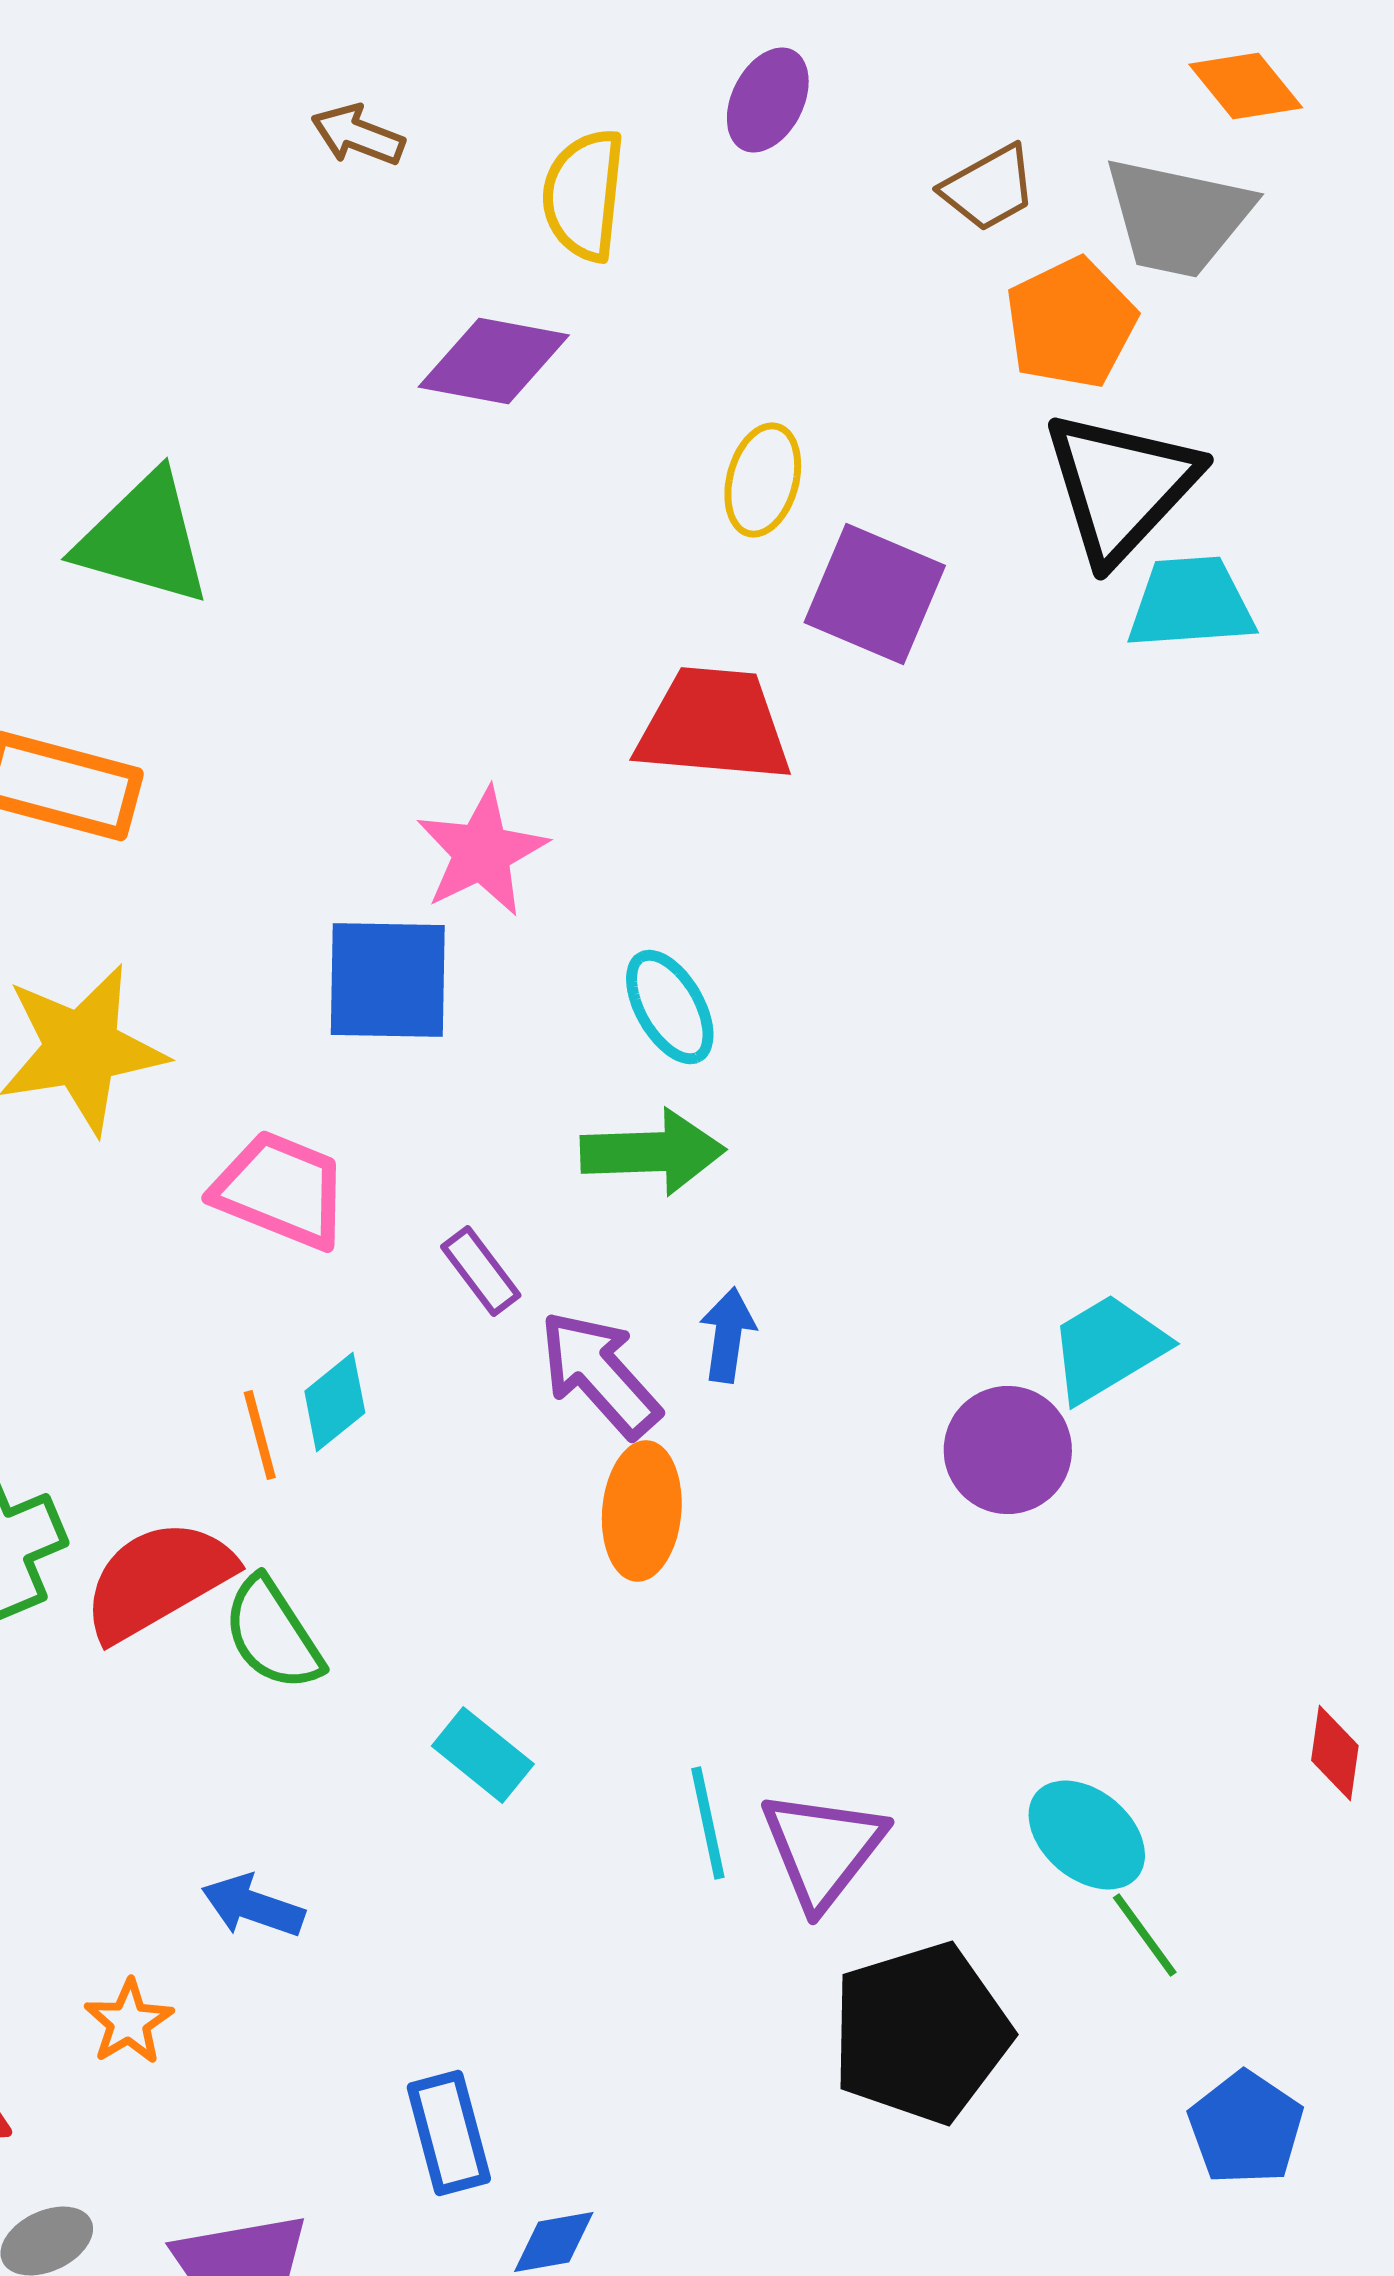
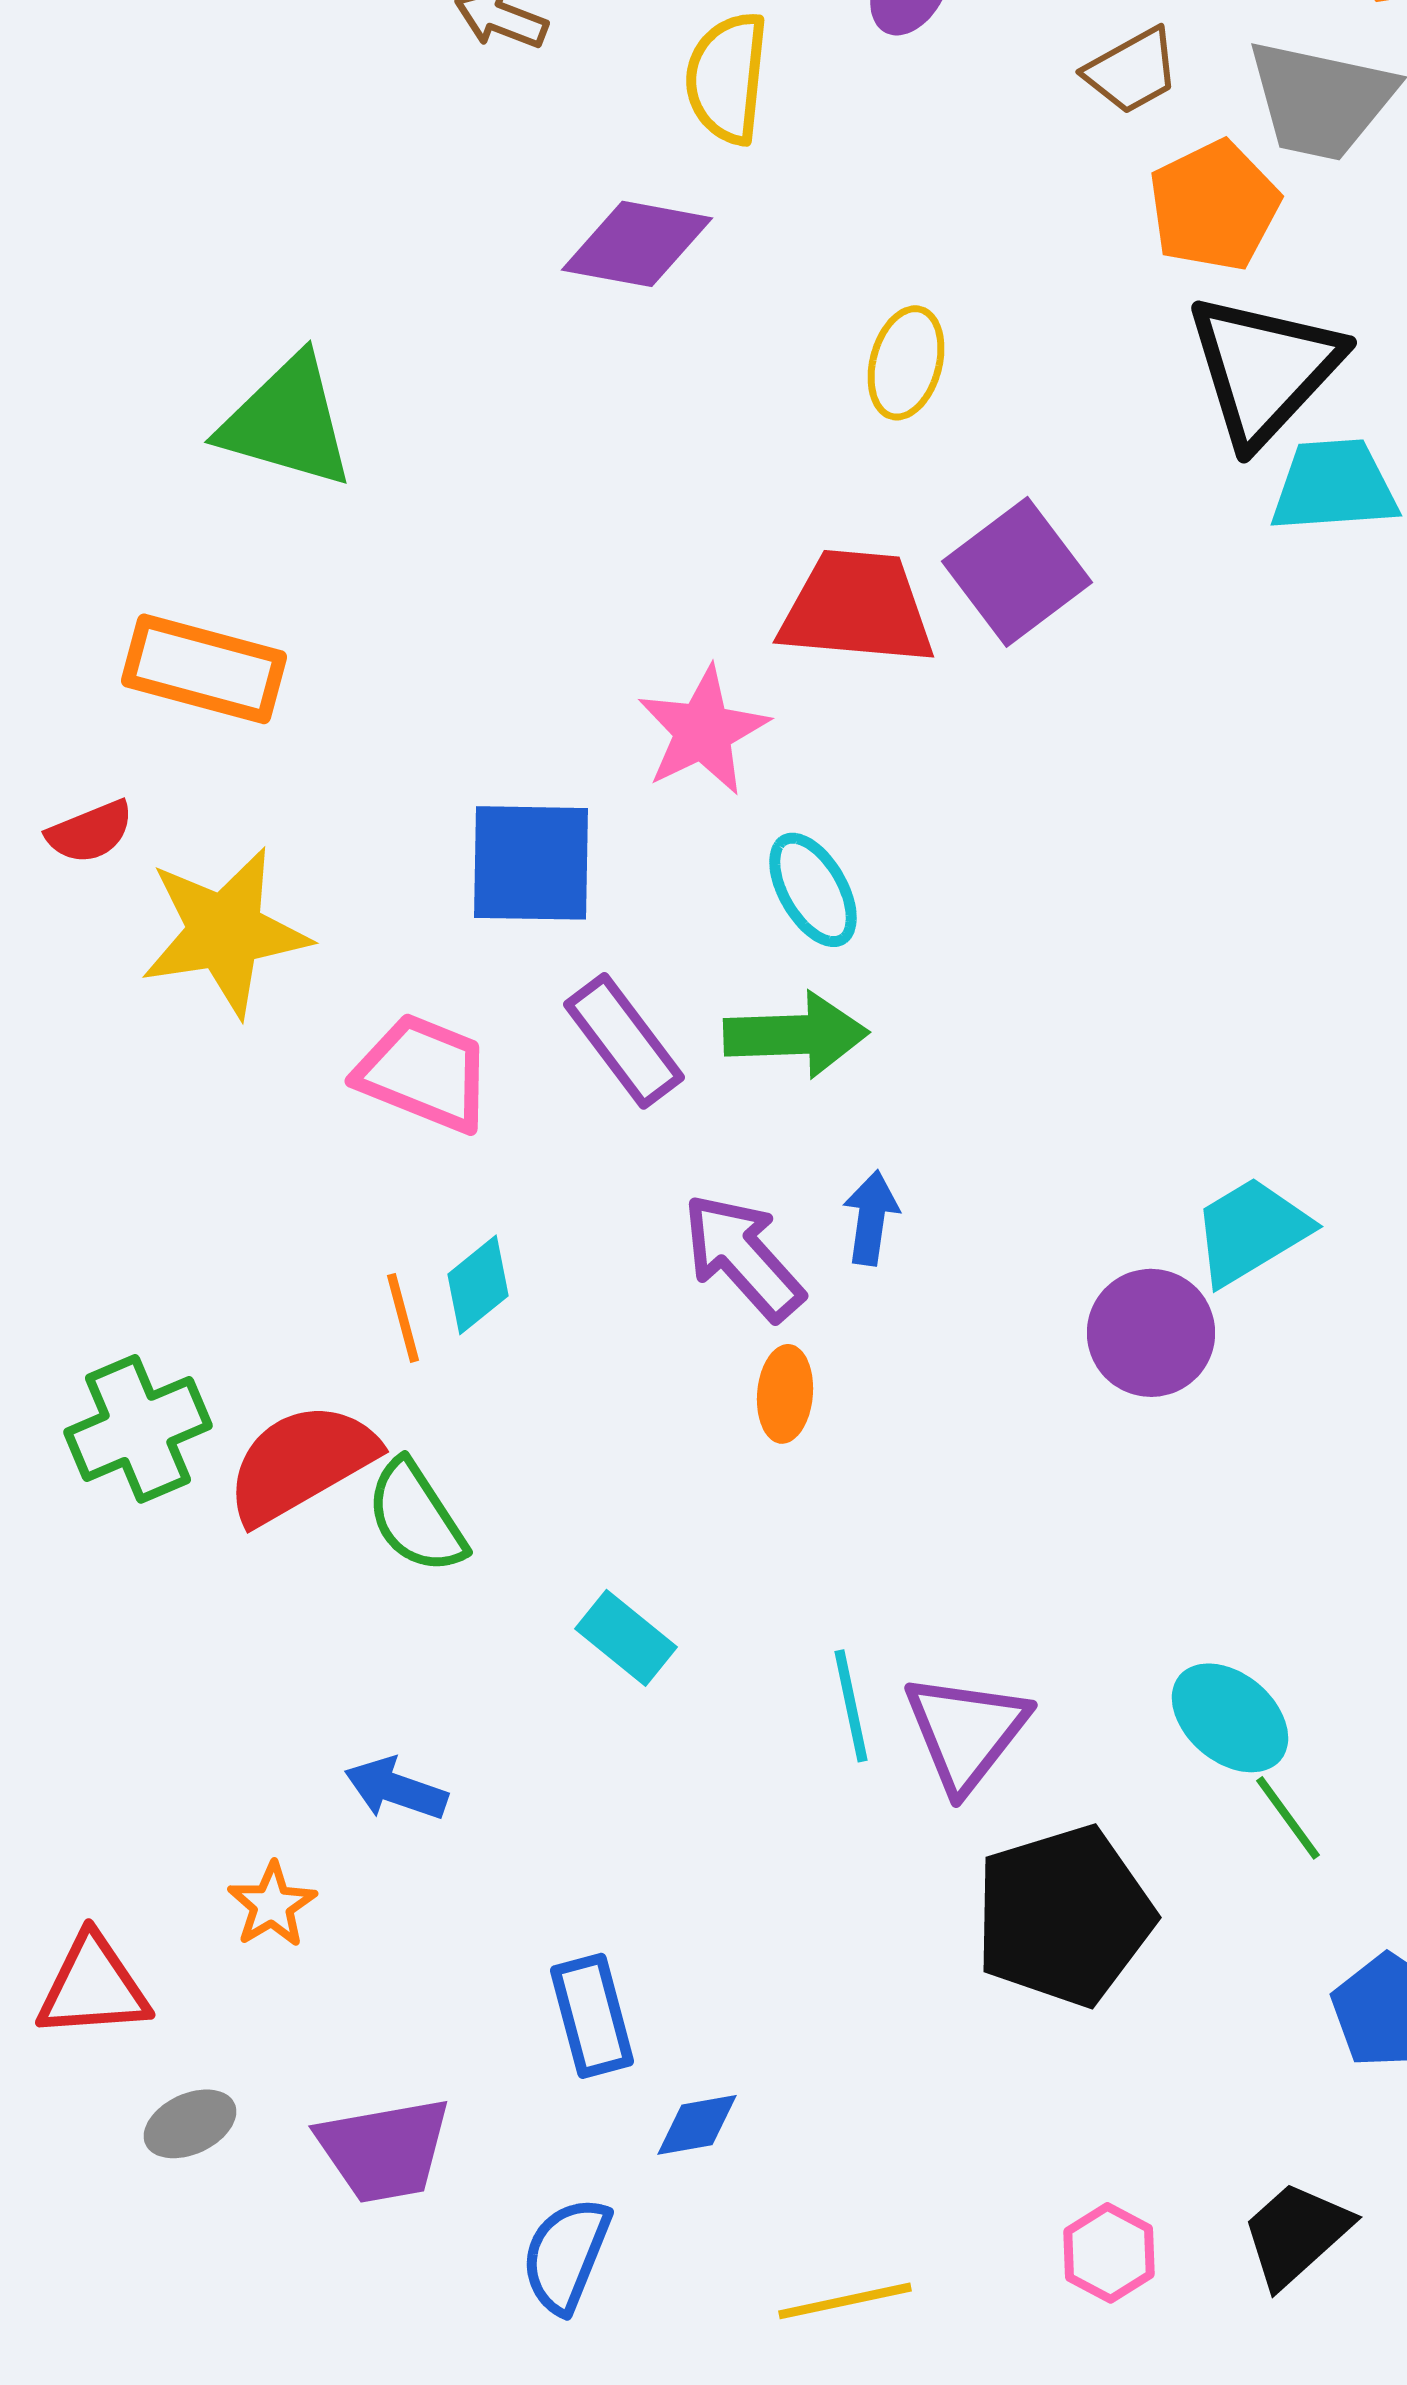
purple square: (875, 594) -> (1017, 572), moved, turned 30
pink star: (482, 852) -> (703, 731), moved
purple rectangle: (481, 1271) -> (624, 1041), moved, size x1.5
orange ellipse: (642, 1511) -> (785, 1394), size x0.7

